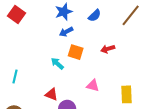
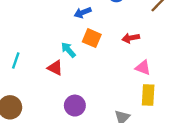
pink triangle: (93, 86) -> (143, 68), moved
red triangle: (52, 94) -> (55, 68), moved

